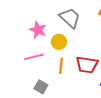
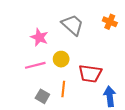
yellow circle: (59, 42) -> (61, 59), moved
orange line: (61, 66) -> (63, 89), moved

